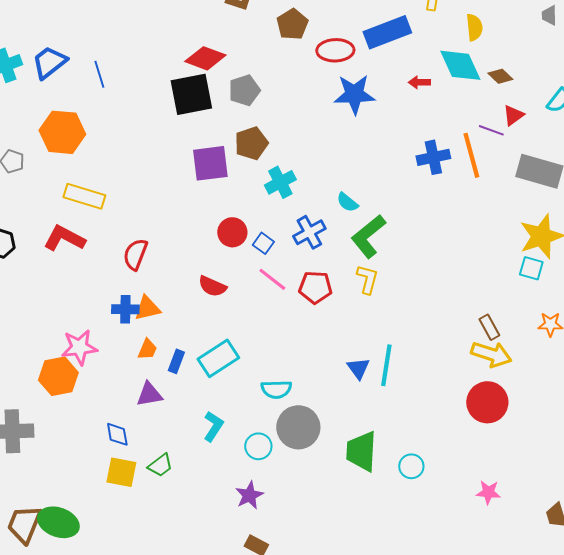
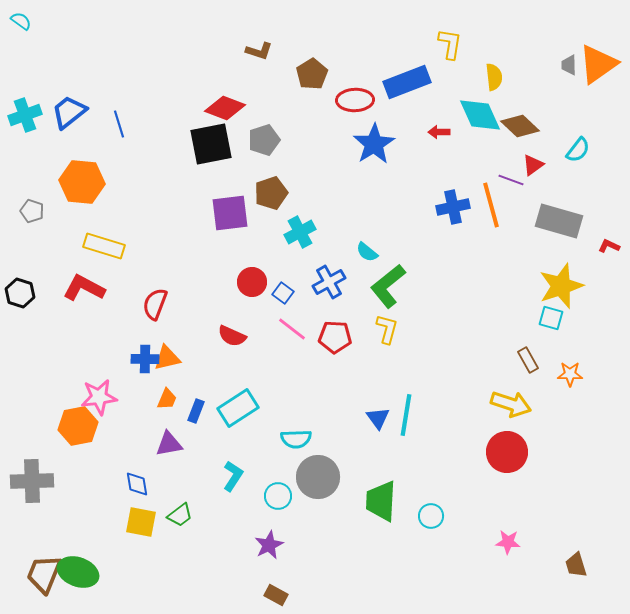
brown diamond: (500, 76) -> (520, 126), size x1.5
blue star: (354, 94) -> (374, 144), turned -30
brown rectangle: (489, 327) -> (528, 360), moved

